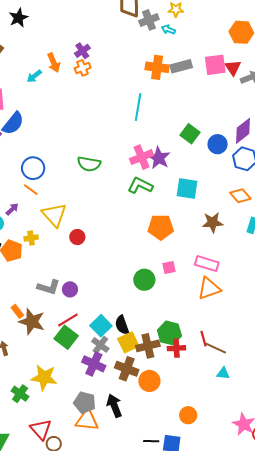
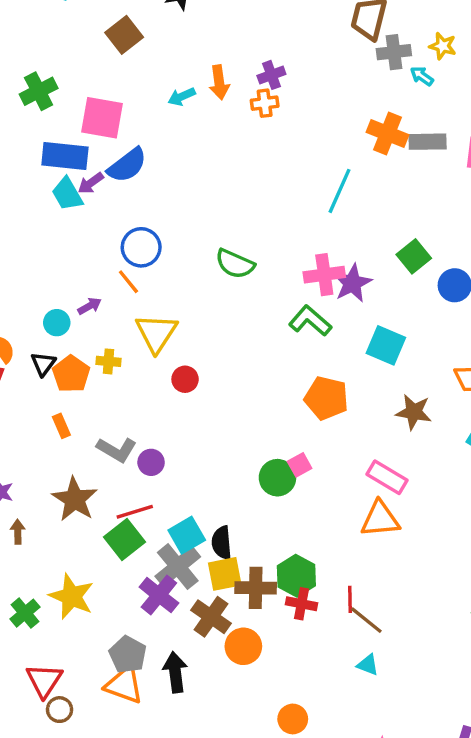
pink square: (169, 267) -> (300, 465), moved, turned -32
orange rectangle: (17, 311) -> (61, 426), moved
gray cross: (100, 345) -> (178, 567), size x1.5

